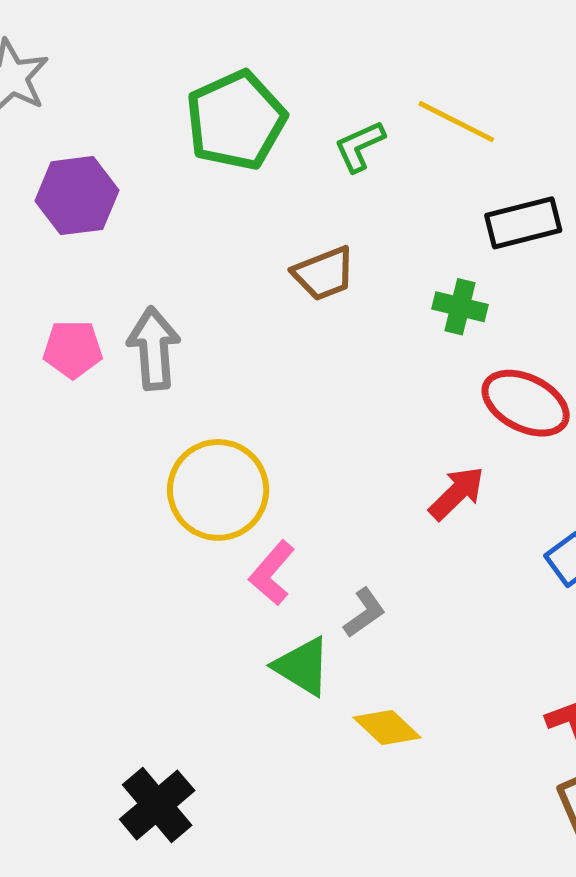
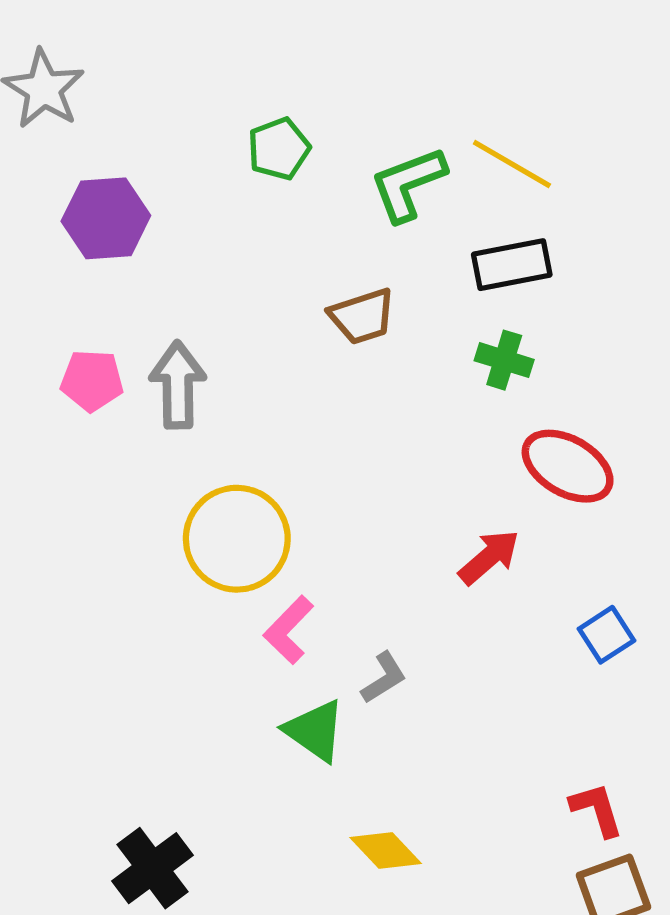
green pentagon: (236, 120) -> (279, 149), size x0.6
green L-shape: (360, 146) -> (408, 184), size x1.4
black rectangle: (523, 223) -> (512, 265), moved
yellow diamond: (387, 728) -> (386, 851), moved

